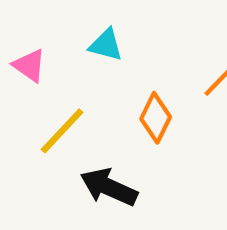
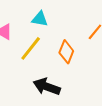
yellow line: (62, 131) -> (31, 48), moved

